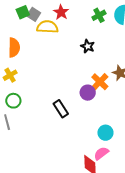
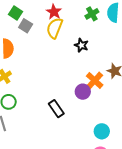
green square: (23, 12) -> (16, 13), turned -32
gray square: (34, 14) -> (26, 26), moved
yellow semicircle: (47, 27) -> (55, 28), moved, turned -70

